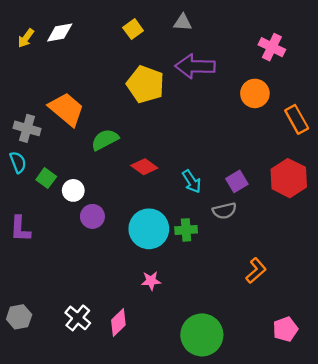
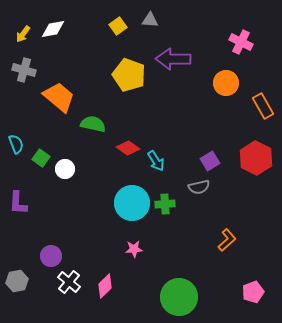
gray triangle: (183, 22) -> (150, 20), moved
gray cross: (27, 128) -> (24, 70), moved
green semicircle: (105, 140) -> (93, 124), turned 40
cyan arrow: (192, 181) -> (156, 161), moved
purple circle: (92, 216) -> (51, 256), moved

